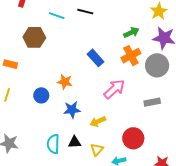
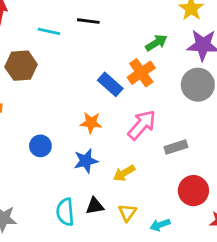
orange cross: (131, 56) -> (141, 73), moved
orange star: (65, 82) -> (91, 123), moved
gray rectangle: (152, 102) -> (176, 147), moved
red circle: (133, 138) -> (193, 191), moved

